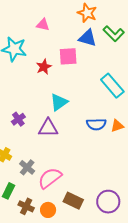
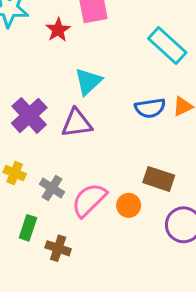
purple cross: (18, 119) -> (29, 115), size x1.6
brown rectangle: (73, 201) -> (159, 179), moved
orange circle: (48, 210) -> (129, 205), moved

